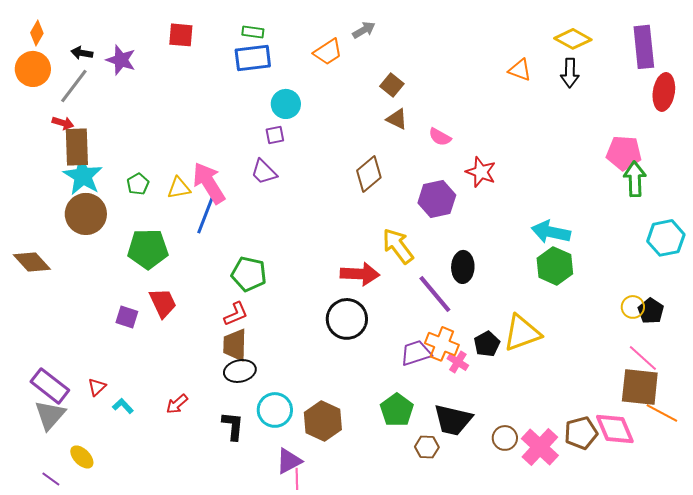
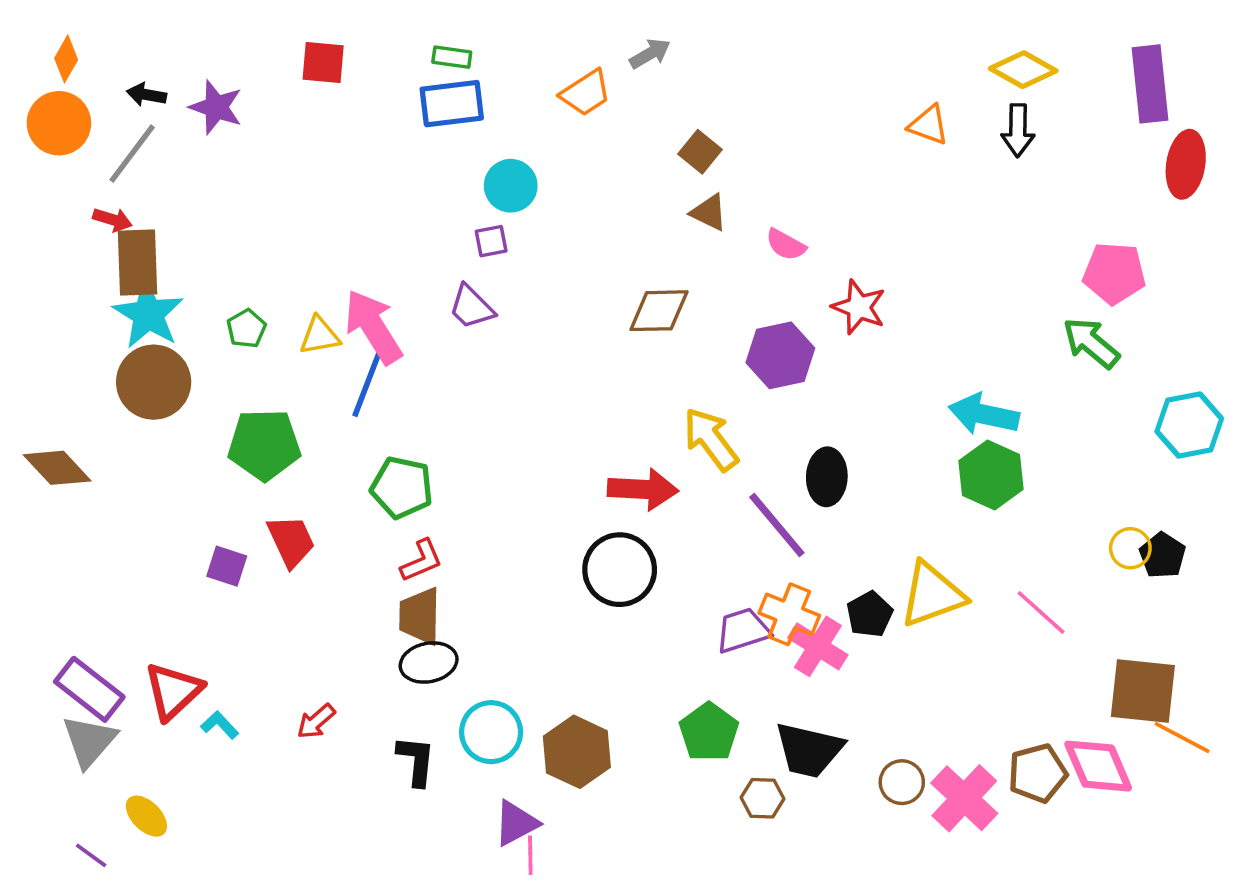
brown diamond: (369, 174) -> (659, 311), turned 39
green arrow: (635, 179) -> (1091, 343), moved, turned -48
green pentagon: (249, 274) -> (402, 487), moved
pink line: (643, 358) -> (1041, 612), moved
pink cross: (458, 362) -> (818, 646), size x1.5
red triangle: (97, 387) -> (173, 691), size x1.8

